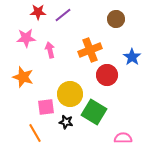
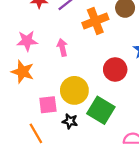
pink star: (26, 38) -> (27, 41), moved
pink arrow: (50, 50) -> (62, 47), moved
orange cross: (90, 50) -> (95, 21), moved

